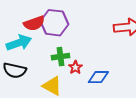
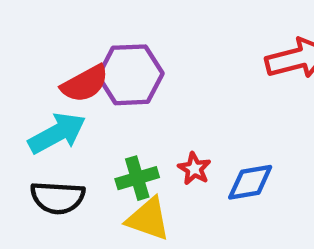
green cross: (61, 57) -> (137, 178), moved

